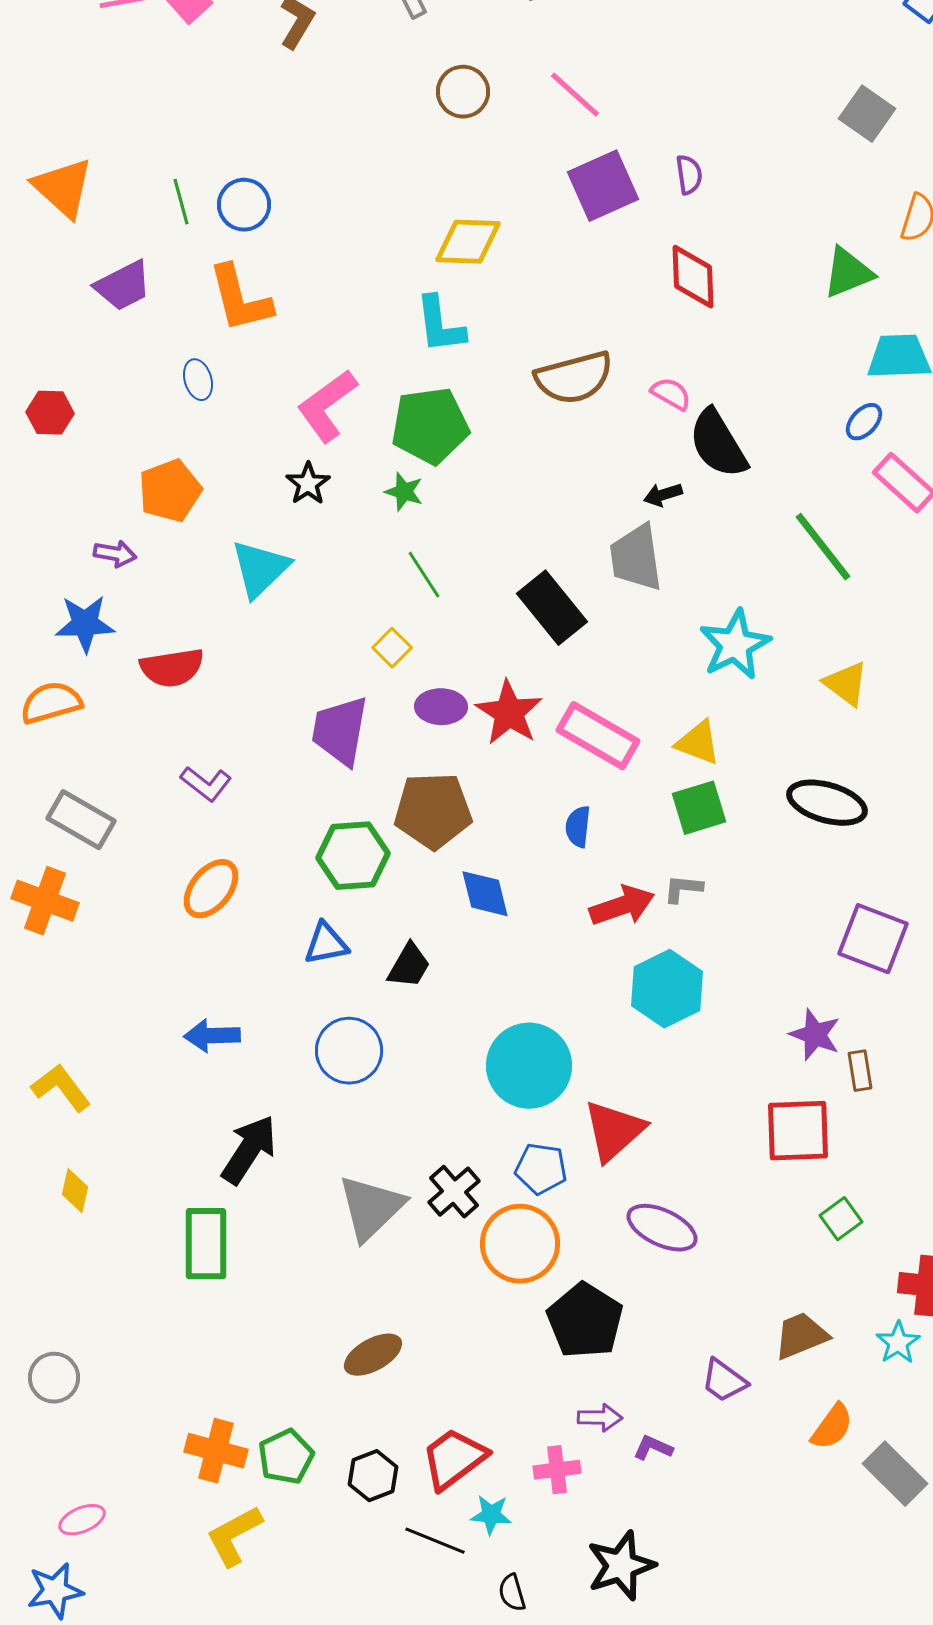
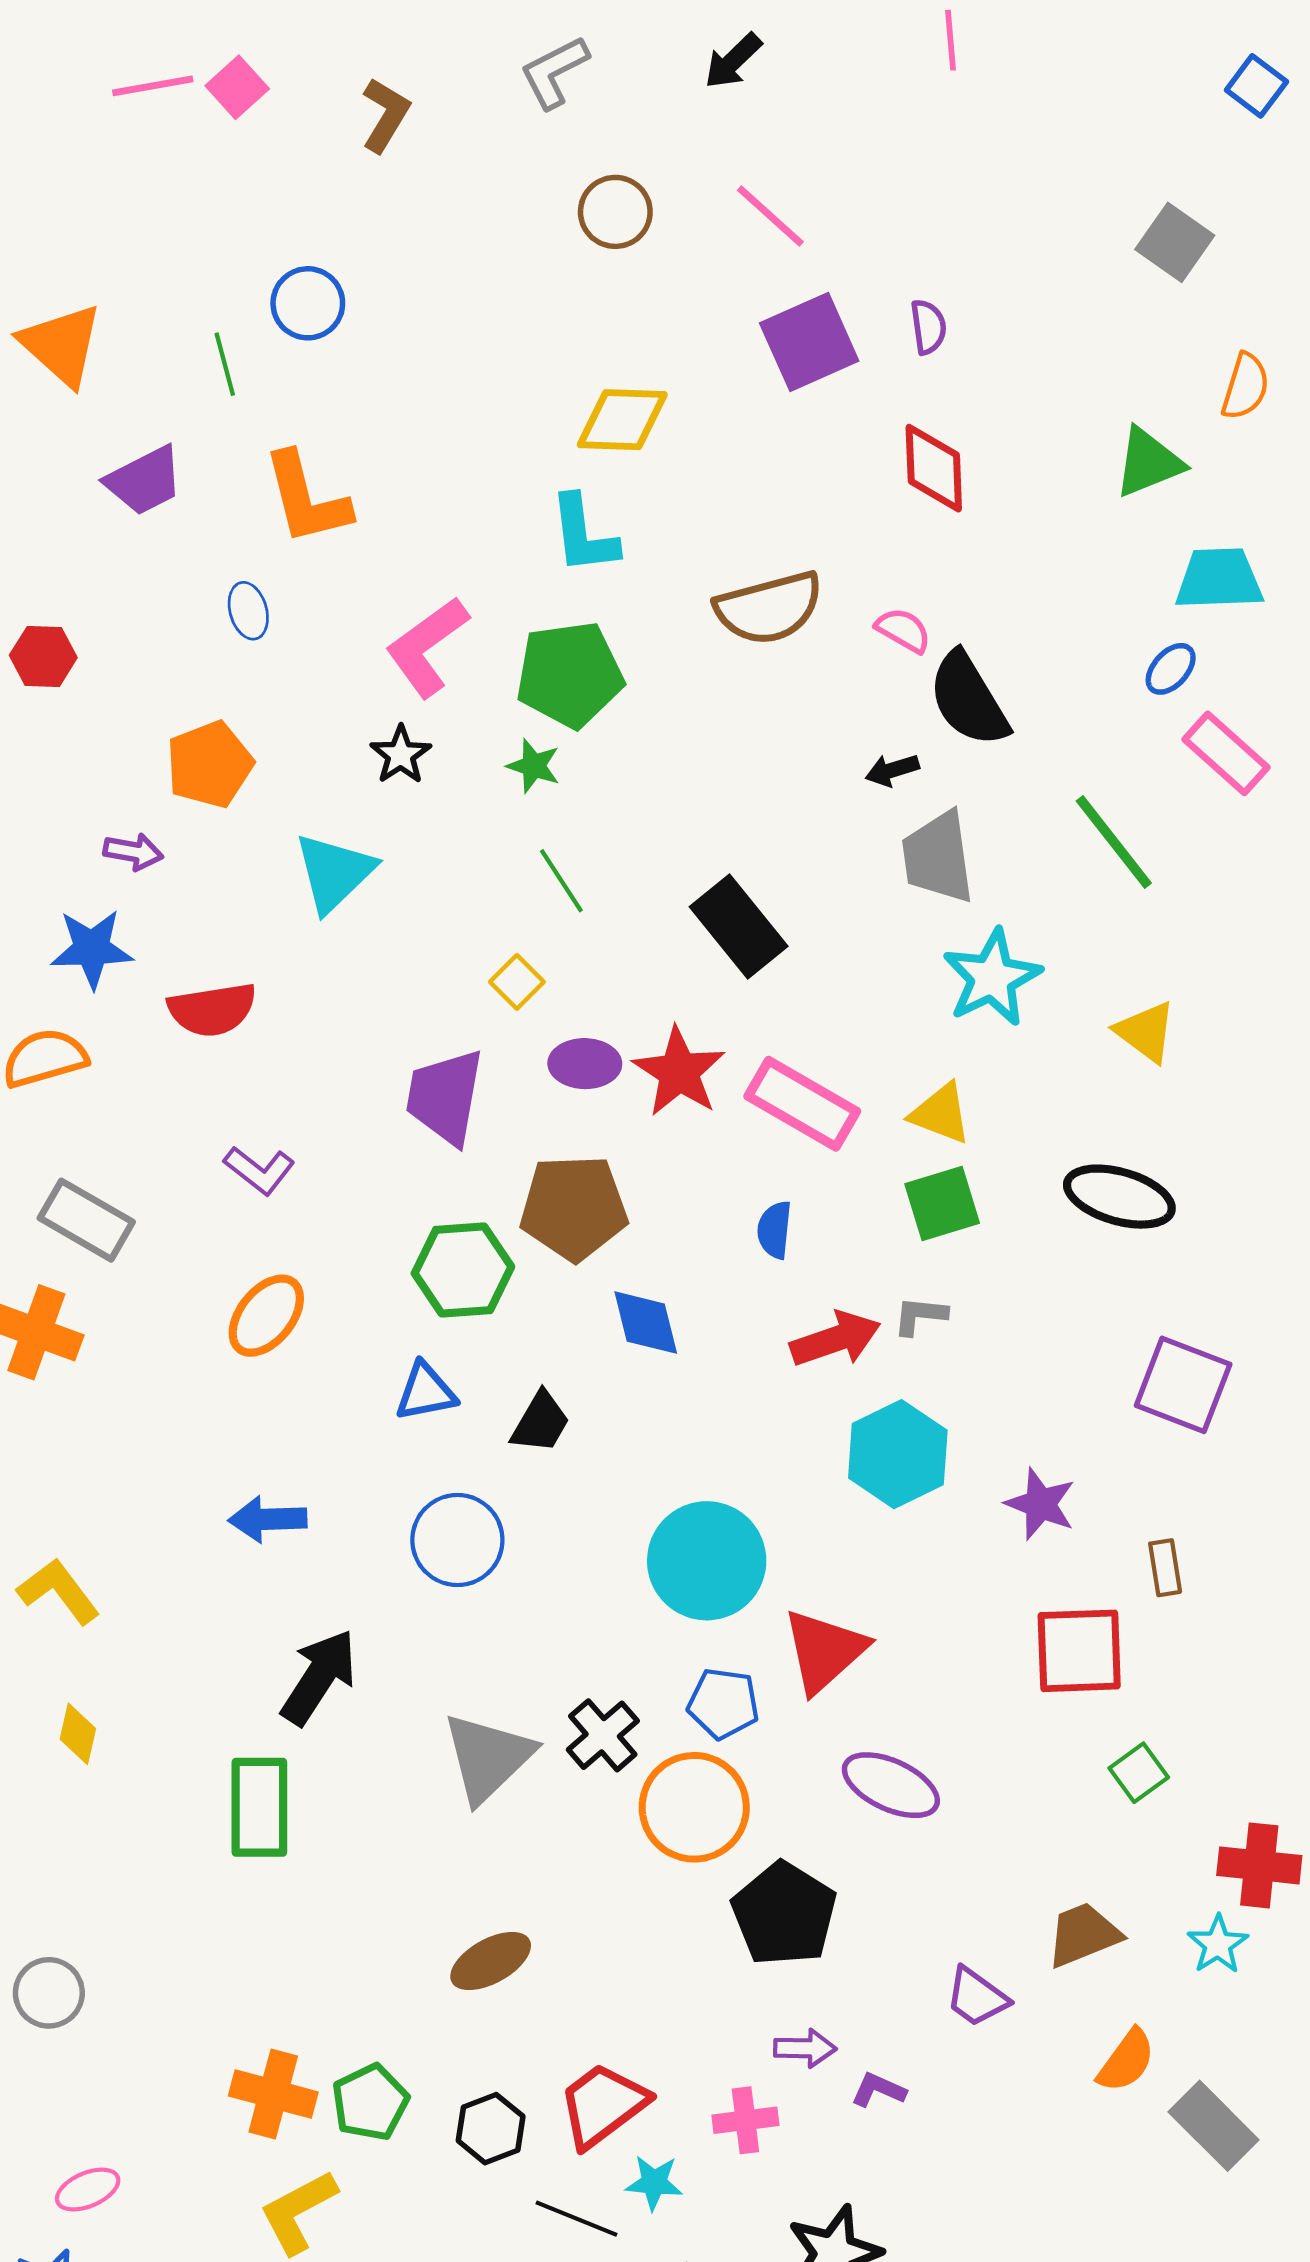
blue circle: (244, 205) -> (308, 303), moved
gray trapezoid: (636, 558) -> (938, 857), moved
purple star: (815, 1035) -> (1040, 1504), moved

